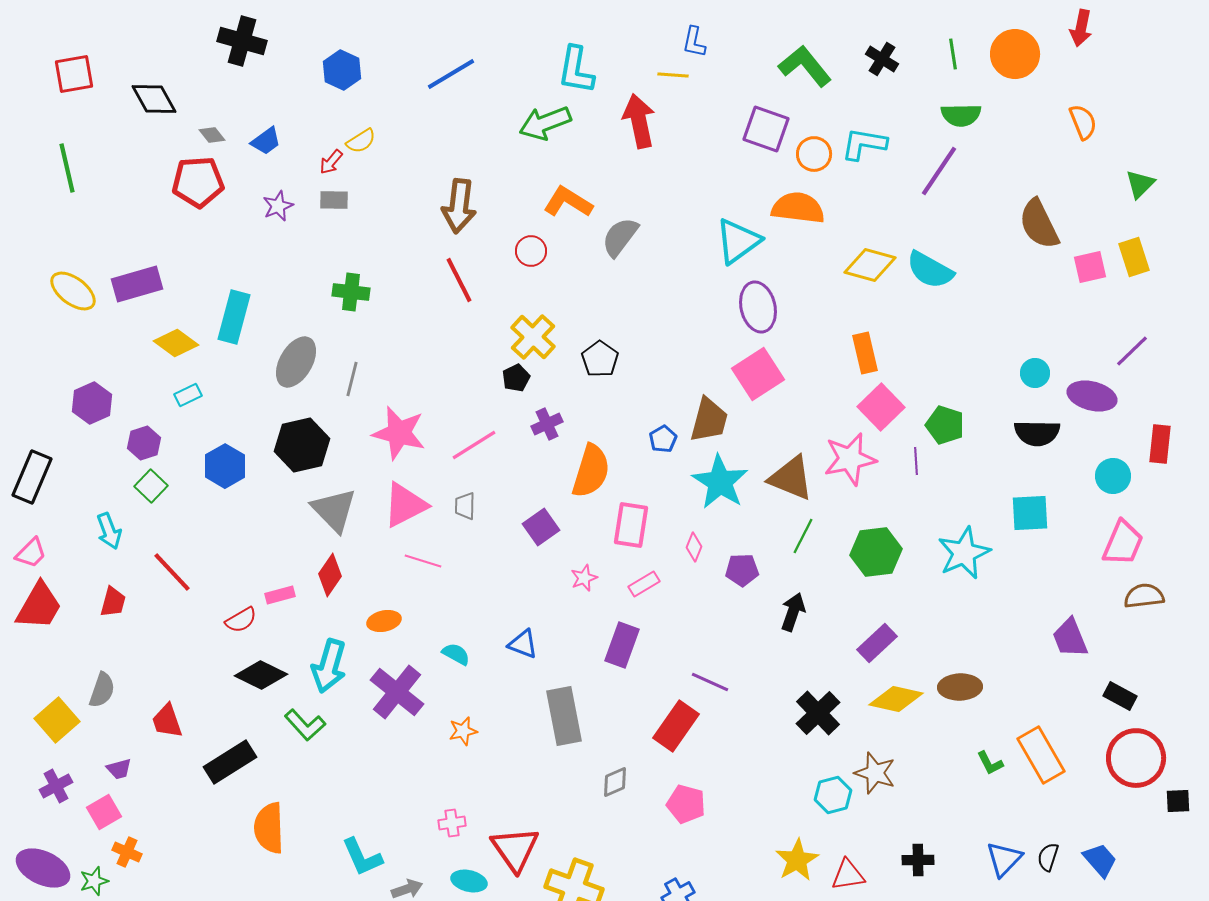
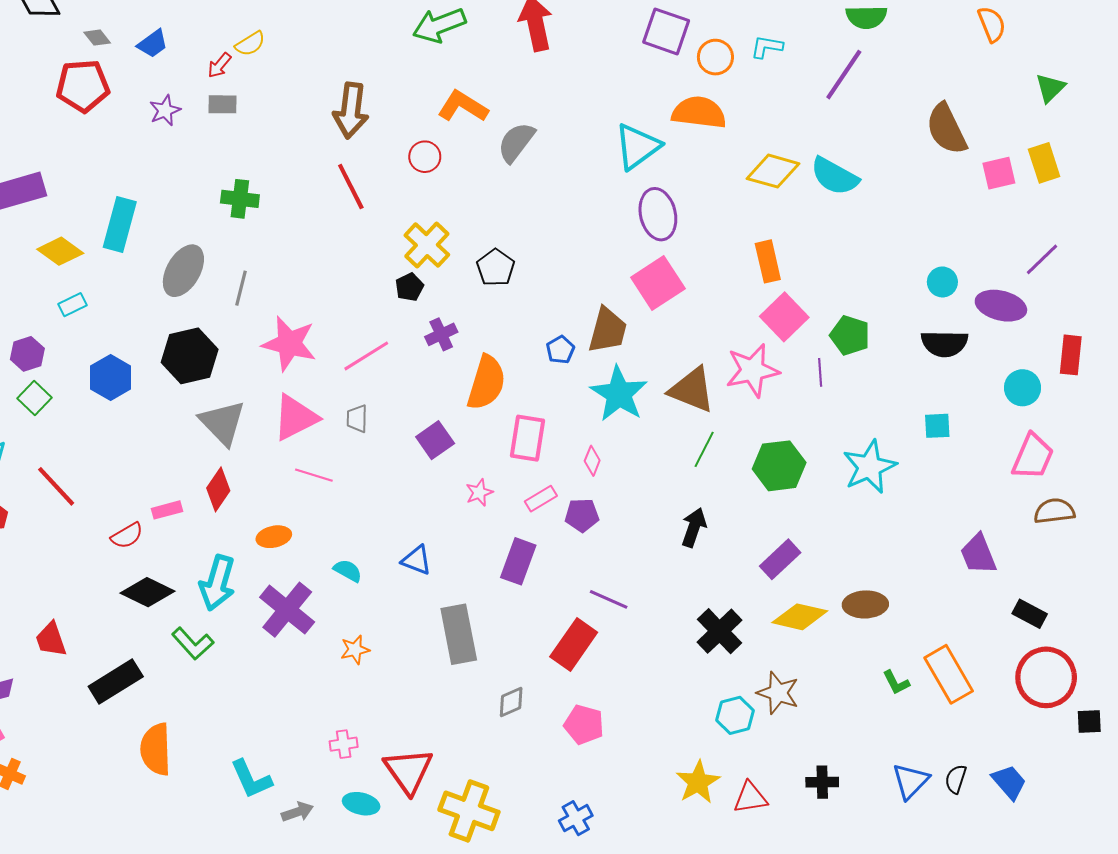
cyan L-shape: (864, 144) -> (767, 47), size x0.7
cyan square: (1030, 513) -> (937, 426), size x0.7
purple pentagon: (742, 570) -> (582, 515), moved

